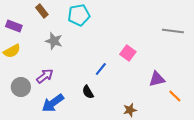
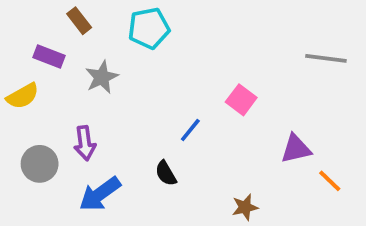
purple rectangle: (14, 26) -> (49, 56), moved
gray star: (54, 41) -> (102, 77), turned 30
purple arrow: (45, 76) -> (85, 143), turned 120

